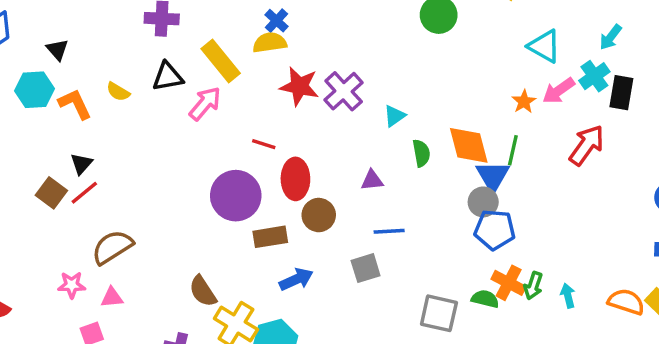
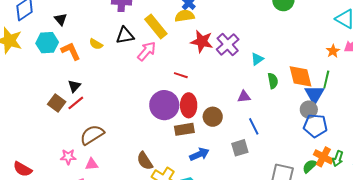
red ellipse: (295, 179) -> (189, 105), moved
blue line: (389, 231) -> (254, 126), turned 66
green semicircle: (485, 299) -> (310, 166), turned -56

